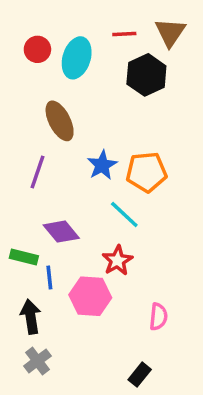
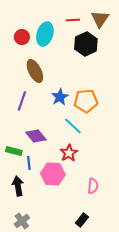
red circle: (37, 49) -> (22, 37), moved
gray cross: (37, 361) -> (22, 221), moved

